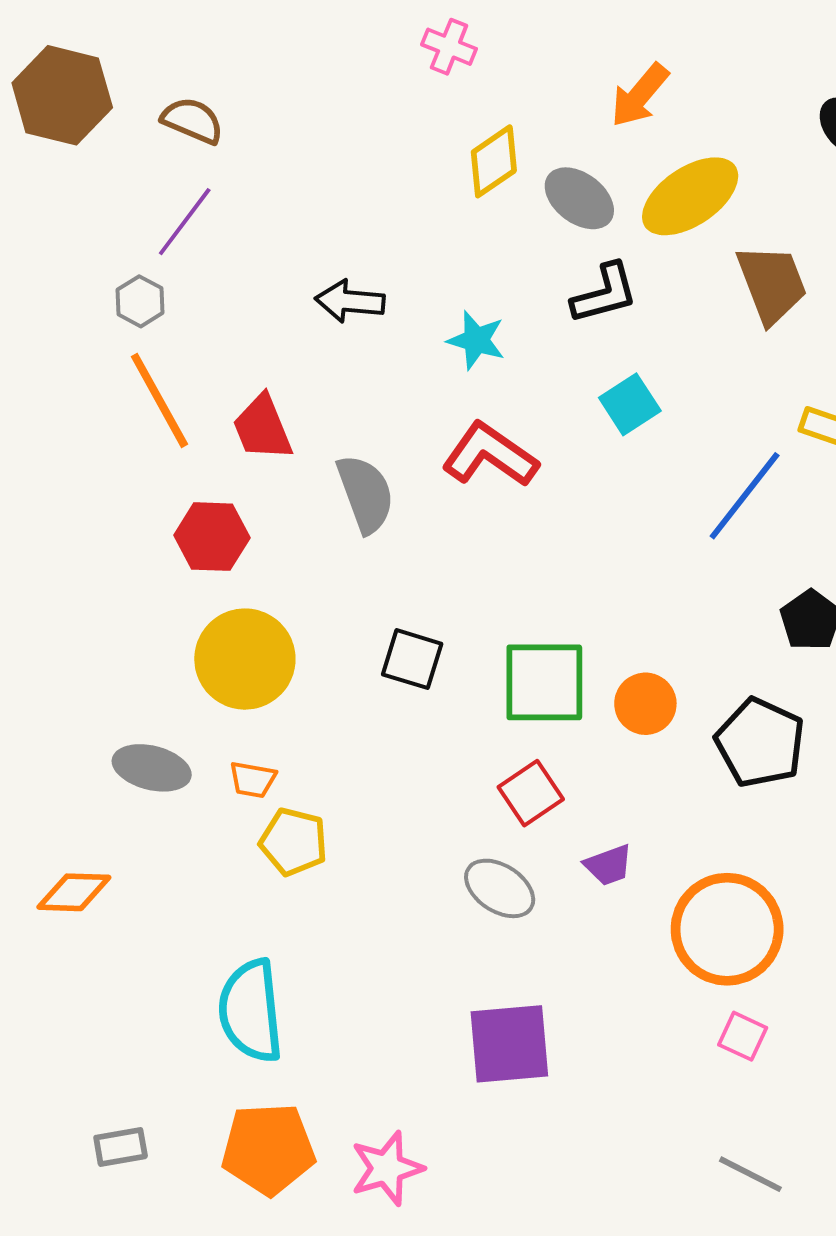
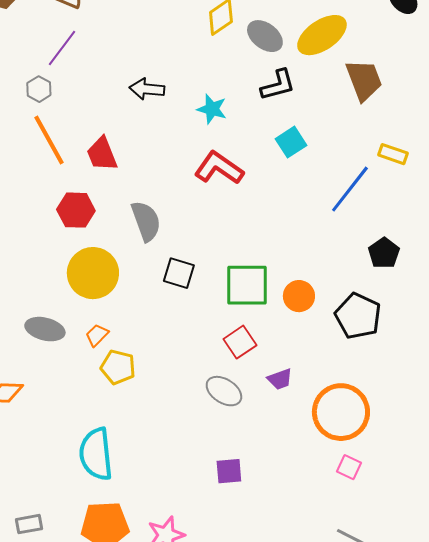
gray semicircle: (365, 494) -> (146, 221), moved
orange trapezoid: (253, 780) -> (97, 335), turned 125
purple square: (509, 1044) -> (229, 471), size x0.6

